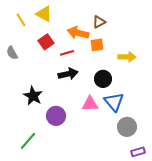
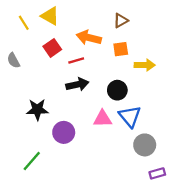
brown triangle: (99, 22) -> (121, 21), moved
orange square: (97, 45) -> (121, 49), moved
black star: (33, 96) -> (37, 110), turned -30

